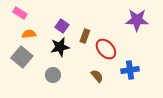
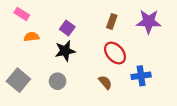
brown rectangle: (85, 36) -> (112, 22), moved
gray square: (22, 57) -> (18, 80), moved

